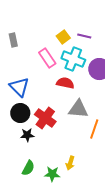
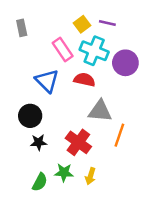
blue triangle: (19, 87) -> (47, 81), moved
red cross: (45, 118) -> (78, 142), moved
green star: (52, 174) -> (64, 173), moved

